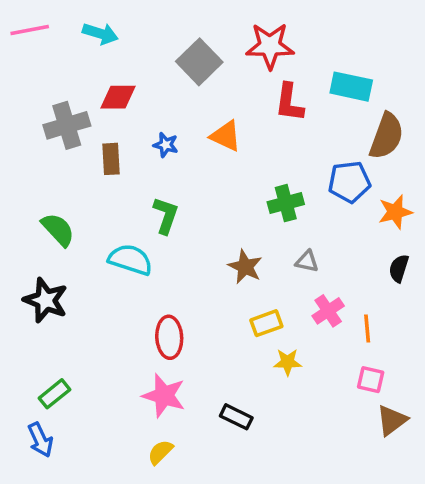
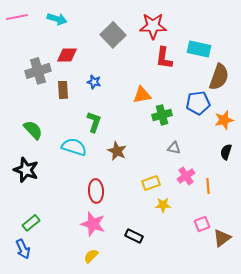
orange triangle: (226, 136) -> (142, 95), moved, turned -36
brown star: (245, 267) -> (117, 151), moved
pink square: (371, 380) -> (202, 224), moved, turned -35

